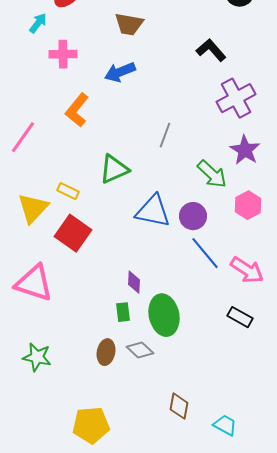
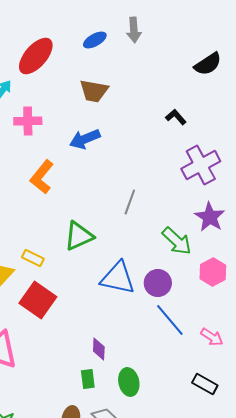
black L-shape: (211, 50) -> (176, 117), size x0.7
pink arrow: (247, 270) -> (212, 337), size x0.7
green ellipse: (164, 315) -> (129, 382), size x0.7

